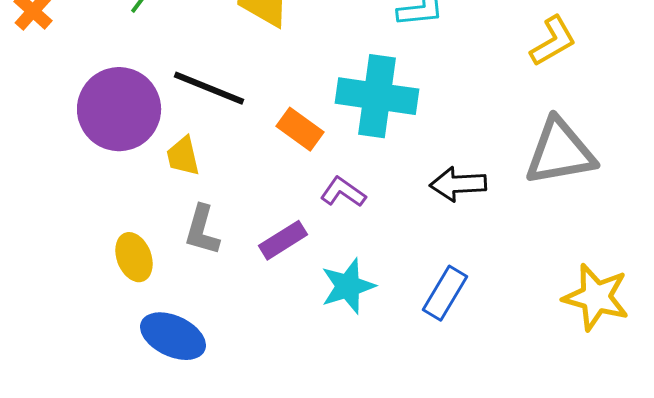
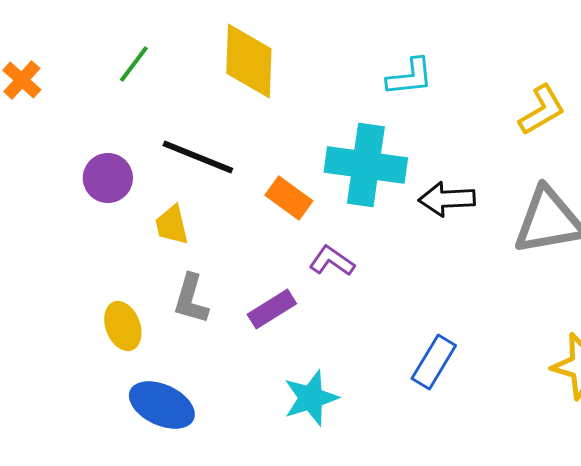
purple circle: (119, 109) -> (108, 178), size x0.6
black arrow: (458, 184) -> (447, 199), moved
cyan star: (348, 286) -> (311, 398), moved

